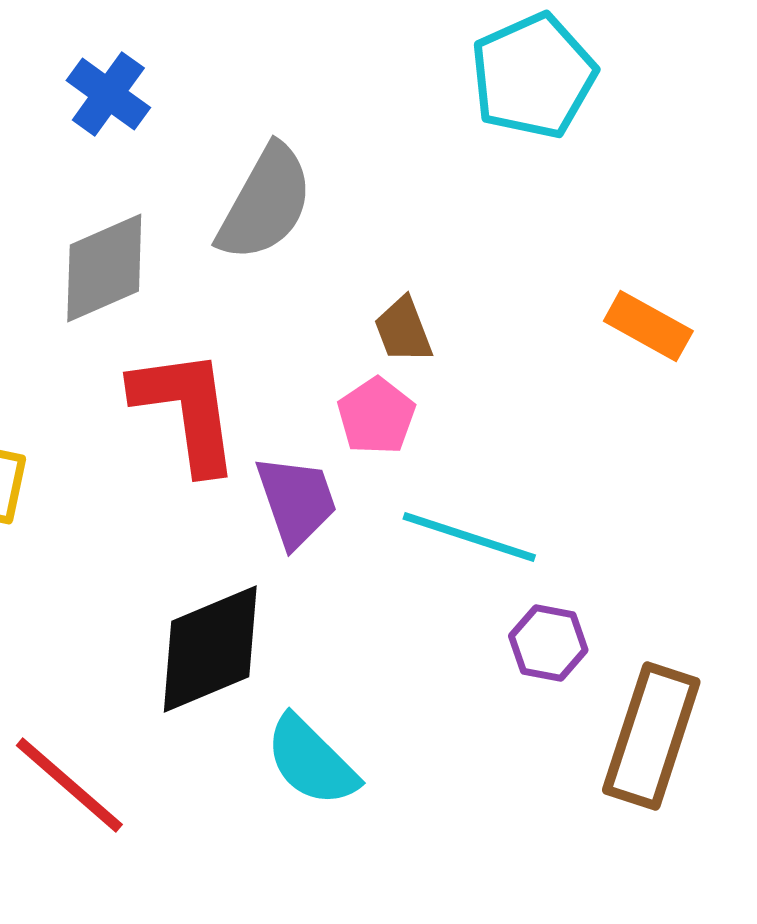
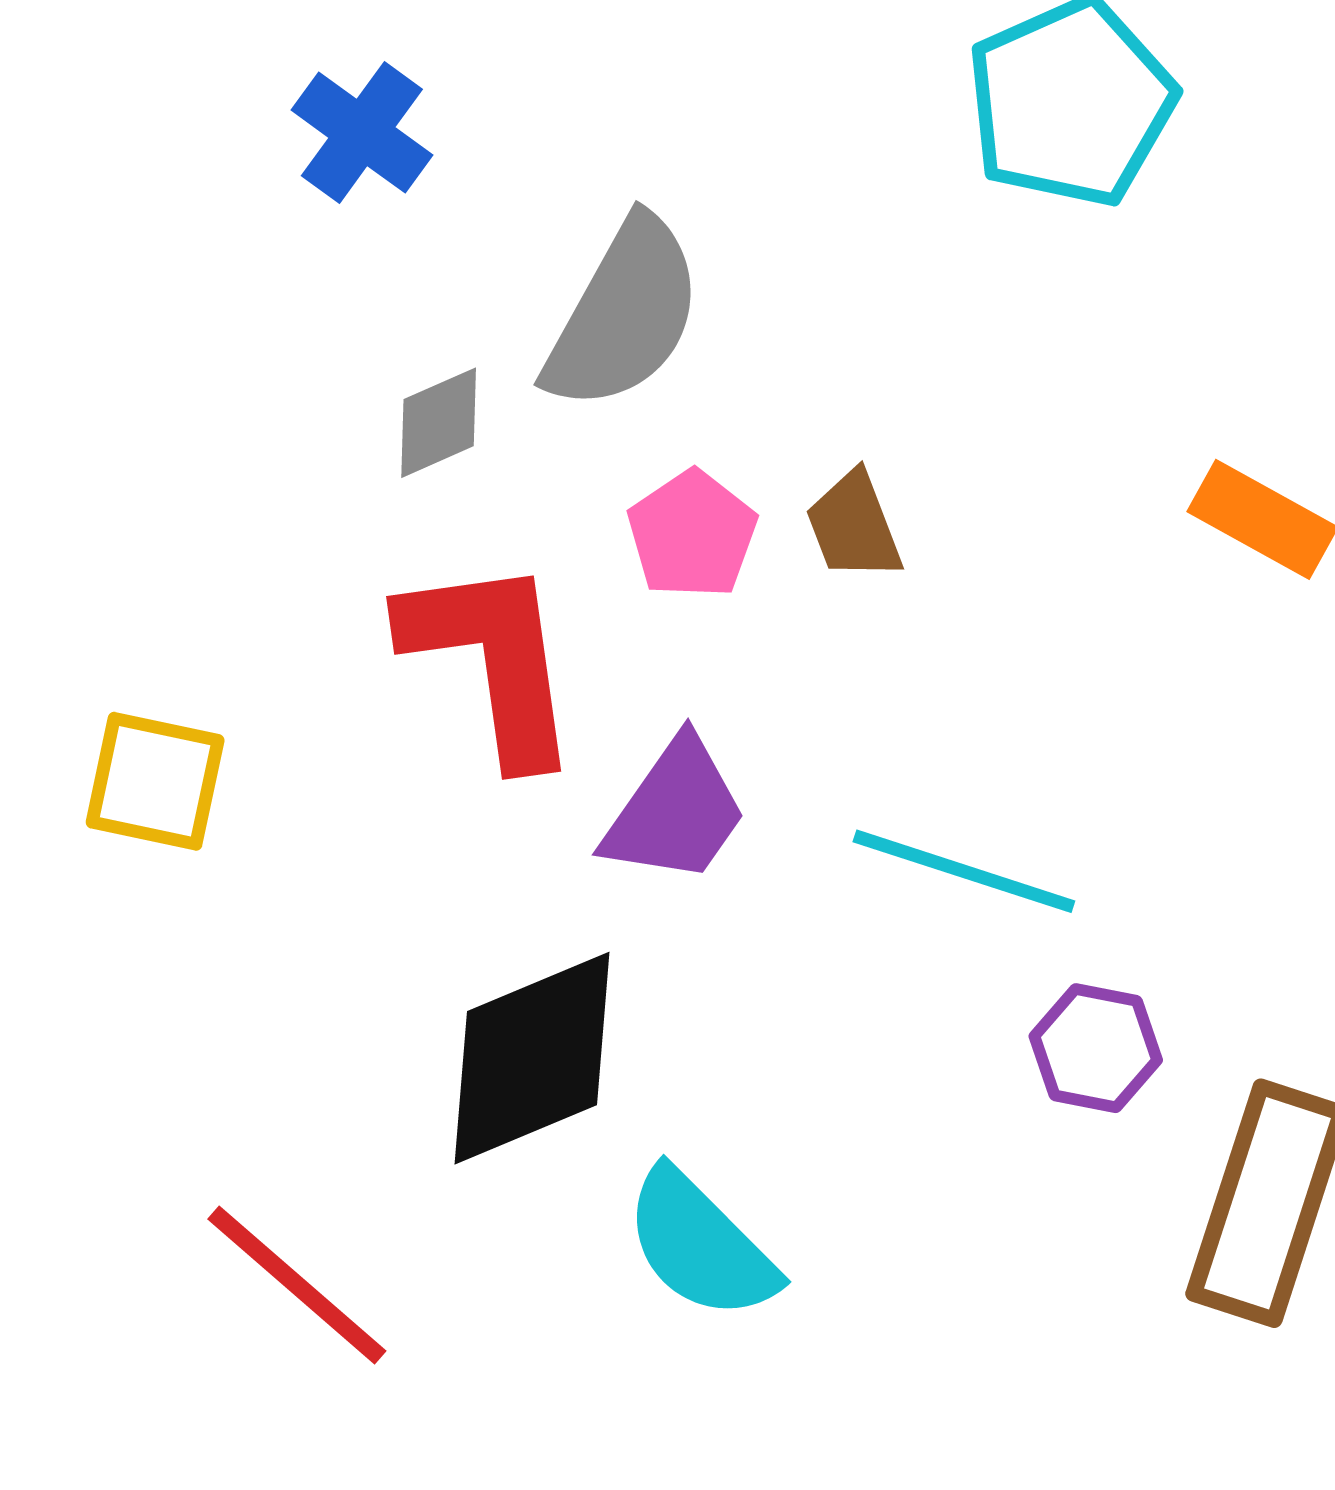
gray diamond: (104, 268) -> (439, 423), moved, size x0.6
pink pentagon: (376, 416) -> (692, 534), moved
purple trapezoid: (296, 501) -> (675, 811), turned 54

